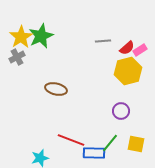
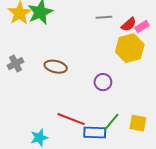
gray cross: (17, 57) -> (16, 64), moved
purple circle: (121, 111) -> (103, 82), moved

